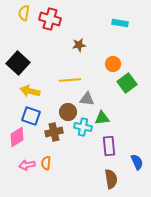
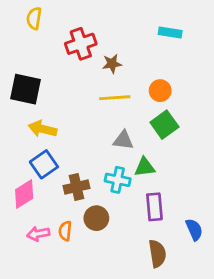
red cross: (50, 19) -> (81, 44), moved, turned -35
black square: (18, 63) -> (26, 89), turned -30
yellow line: (70, 80) -> (115, 98), moved
green square: (127, 83) -> (164, 125), moved
brown circle: (68, 112) -> (96, 218), moved
blue square: (31, 116) -> (44, 164), turned 36

